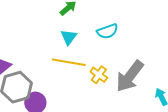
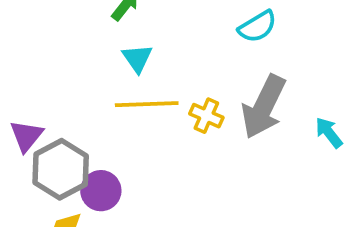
cyan semicircle: (107, 31) -> (258, 27), moved

